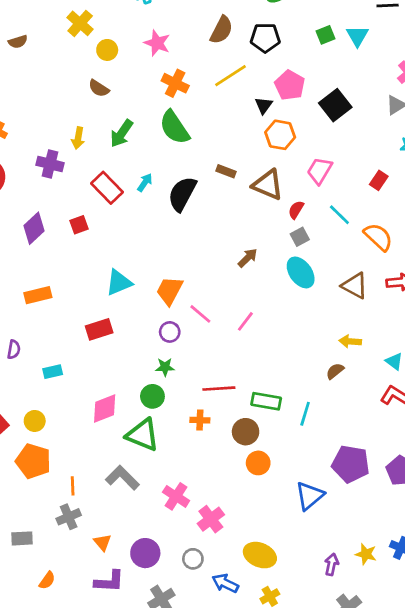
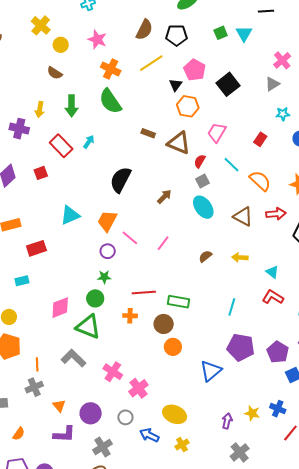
green arrow: (122, 133) -> (71, 106), turned -35
black semicircle: (182, 194) -> (121, 180), moved
red rectangle: (99, 329) -> (36, 248), moved
brown semicircle: (335, 371) -> (205, 256), moved
cyan line: (305, 414) -> (232, 307), moved

